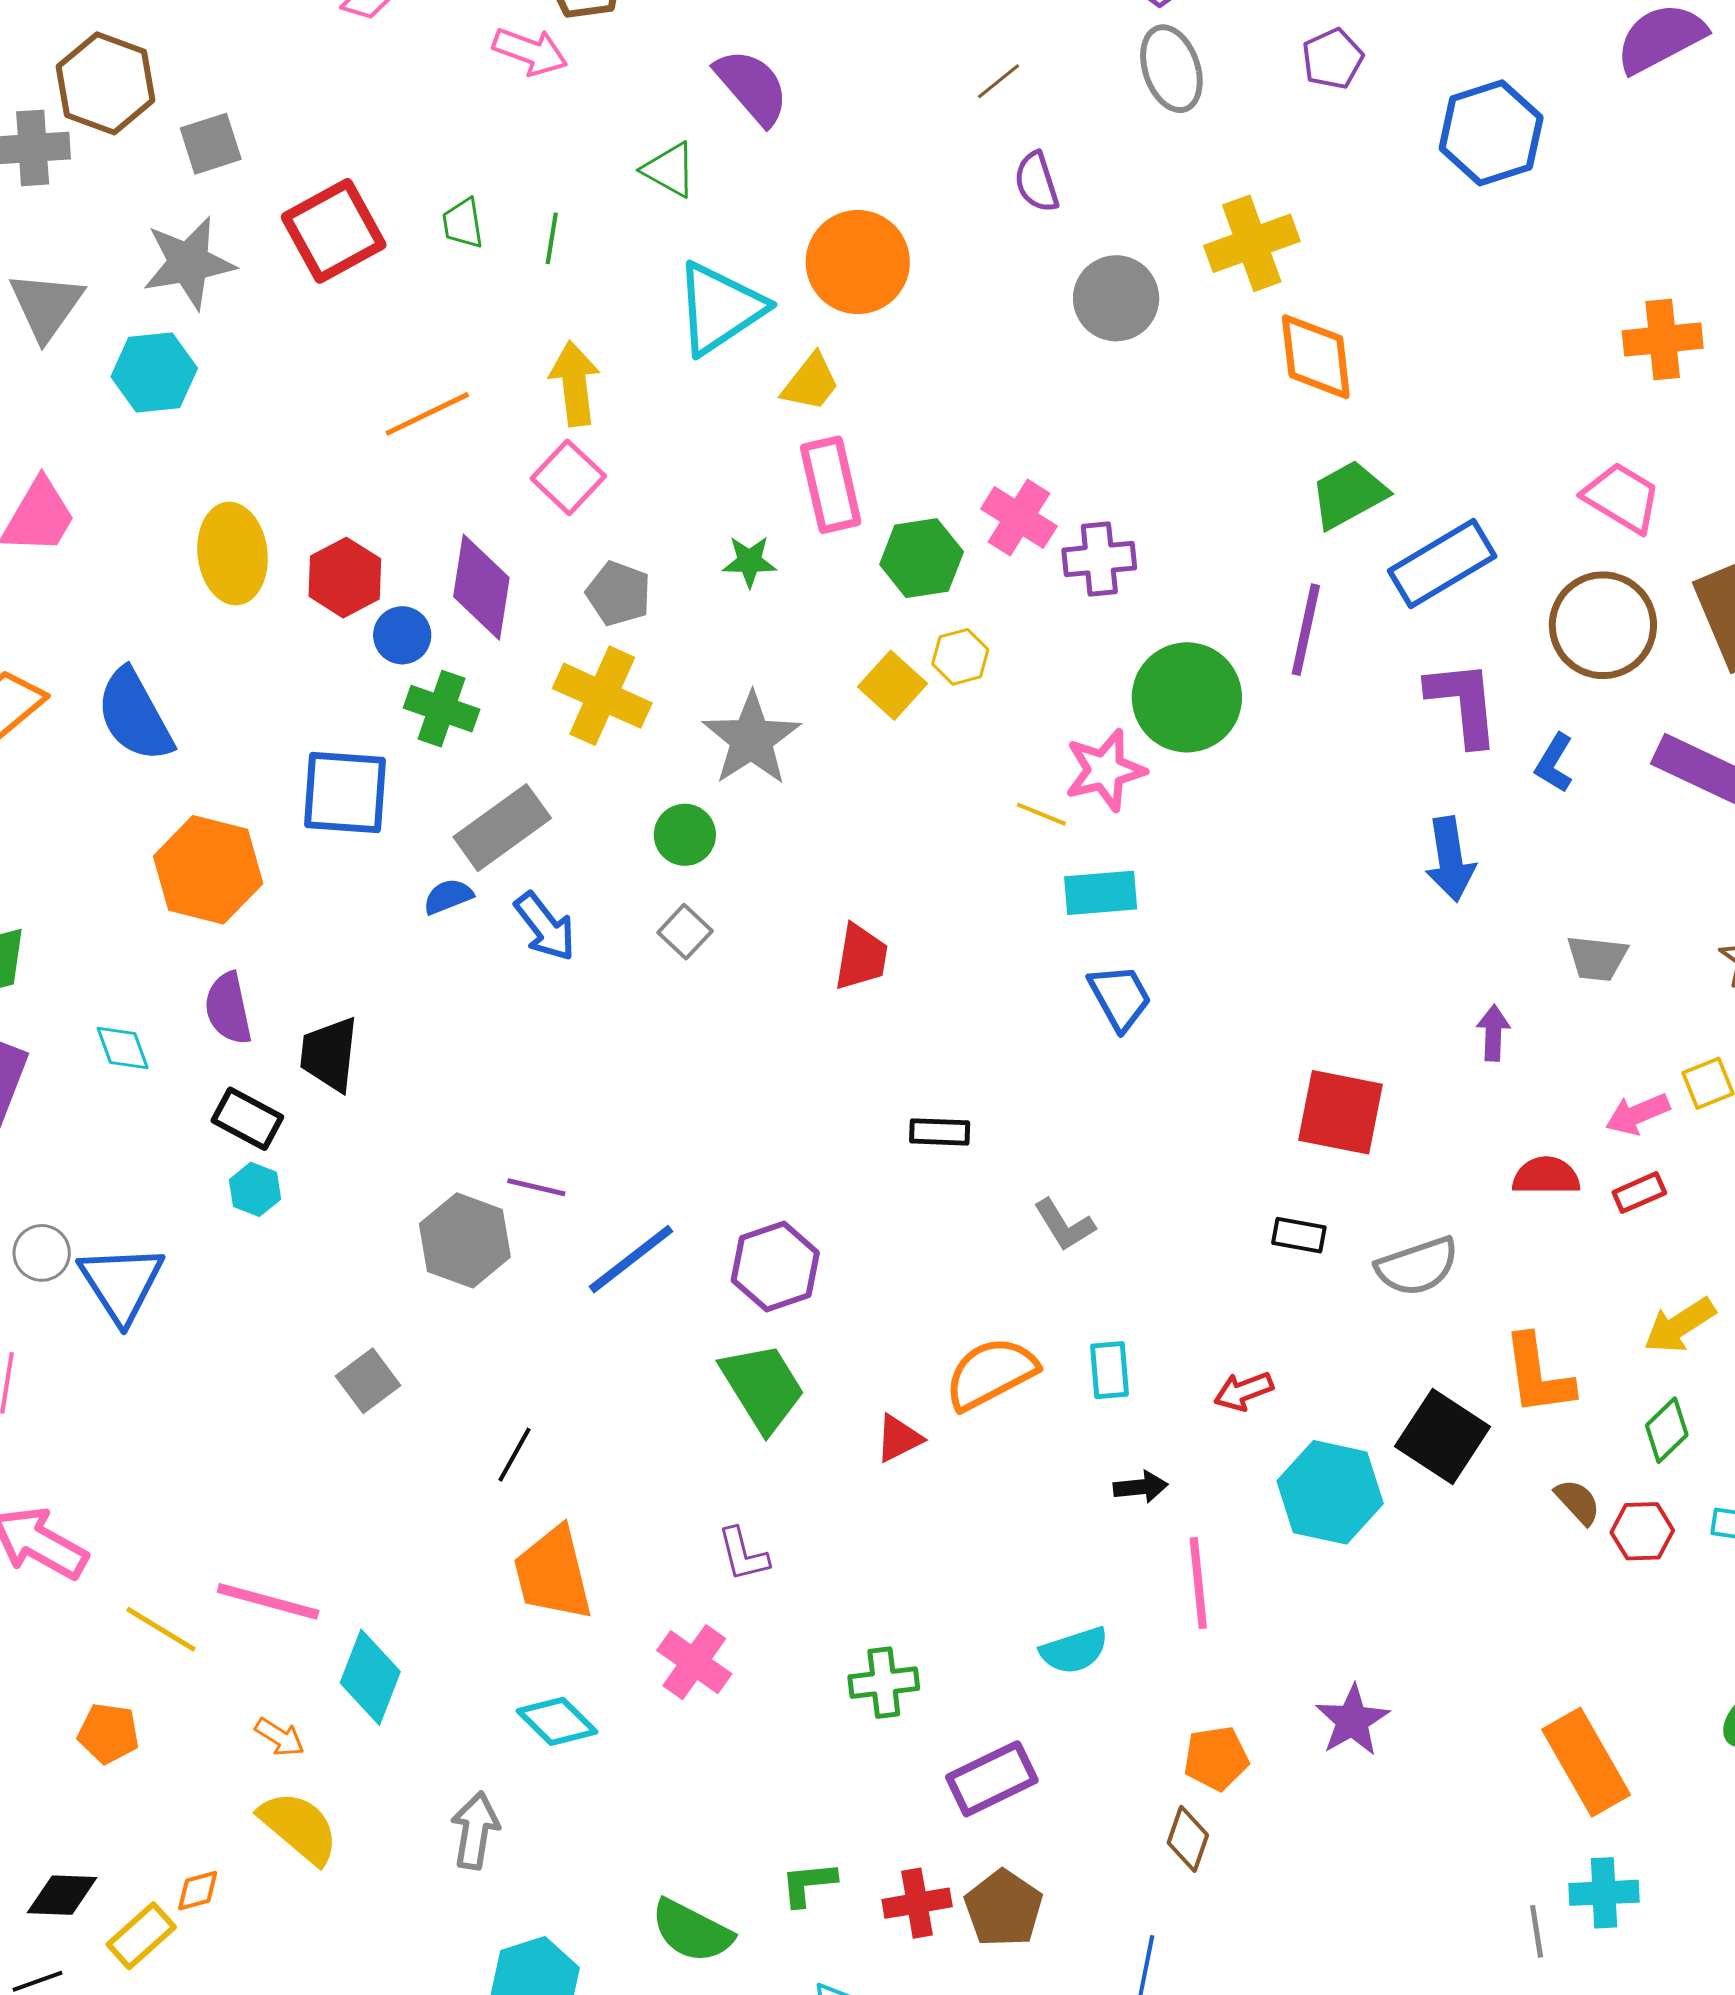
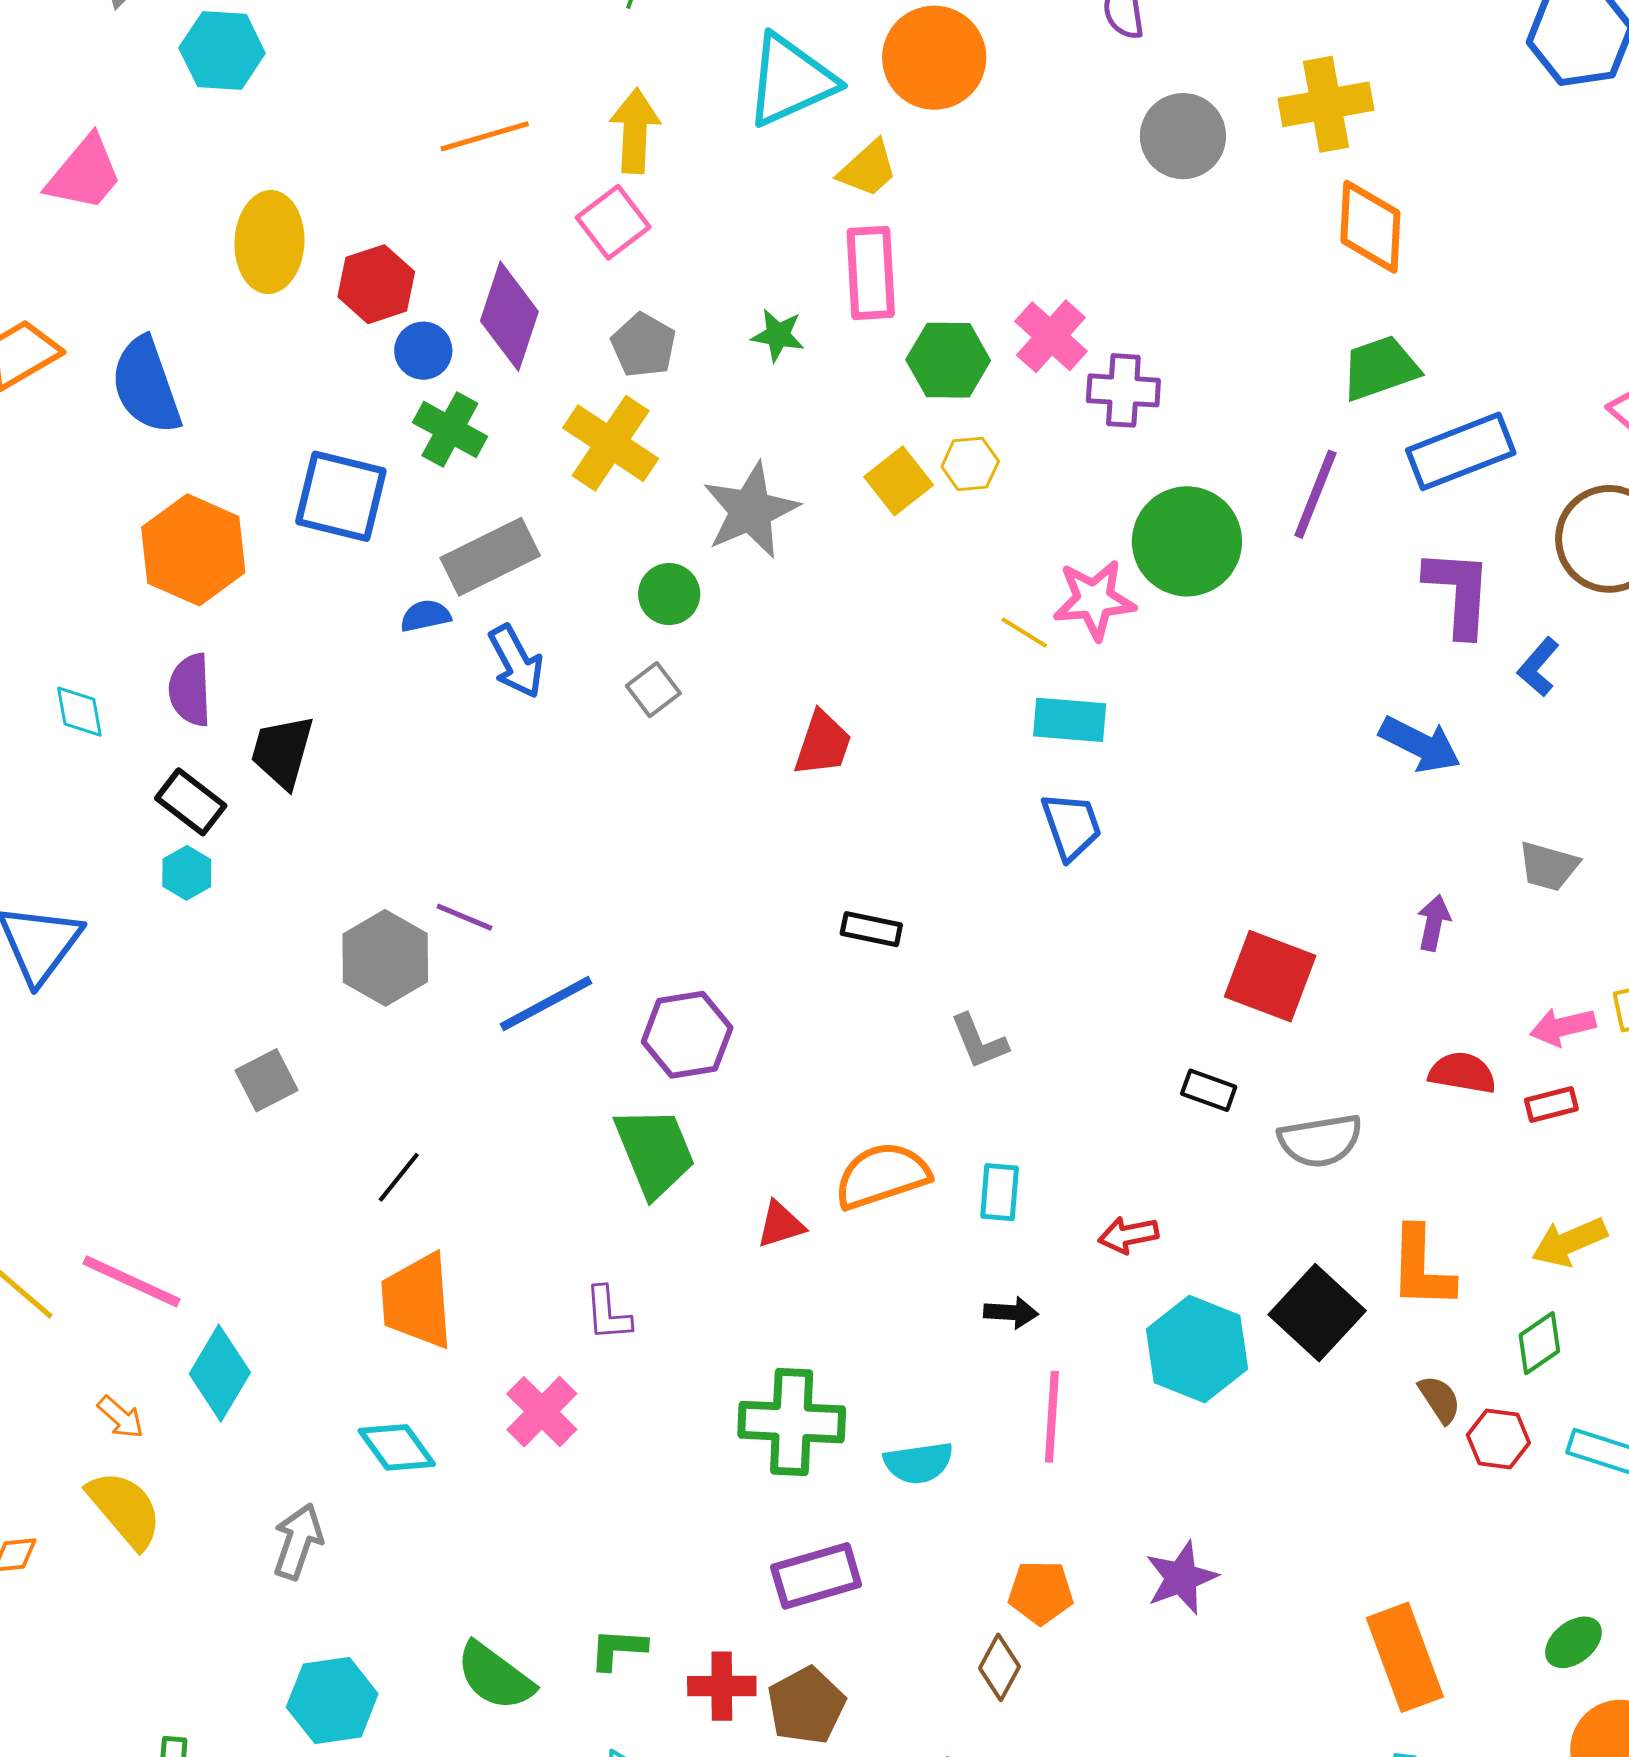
blue arrow: (1450, 859) -> (1420, 744), turned -64
green cross: (884, 1683) -> (792, 1422), moved, size x1.5

